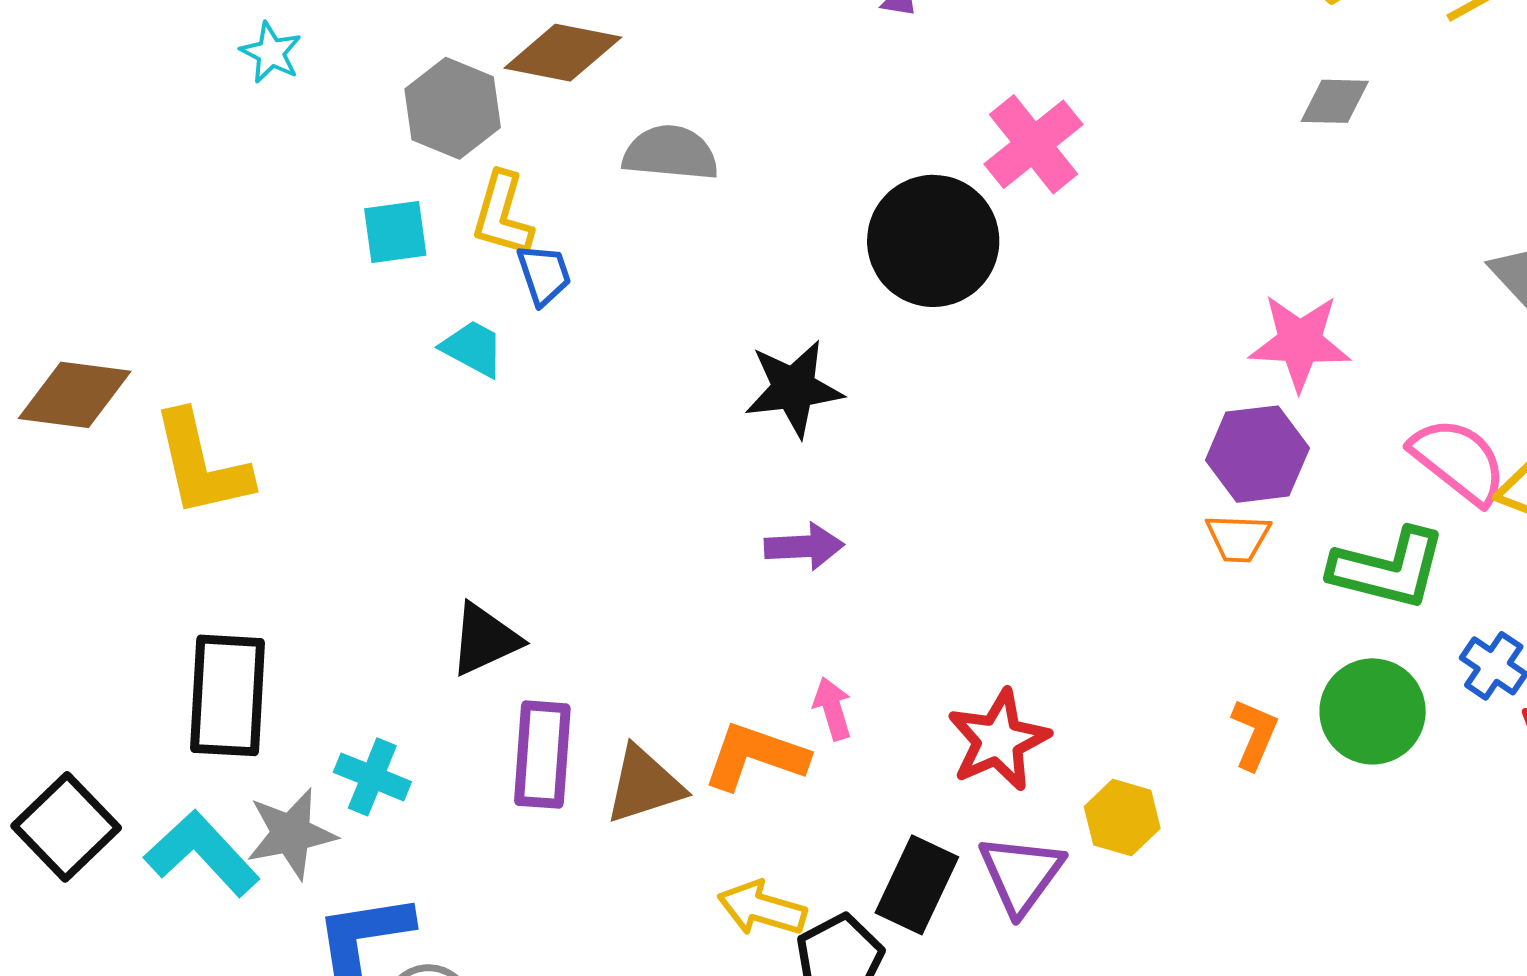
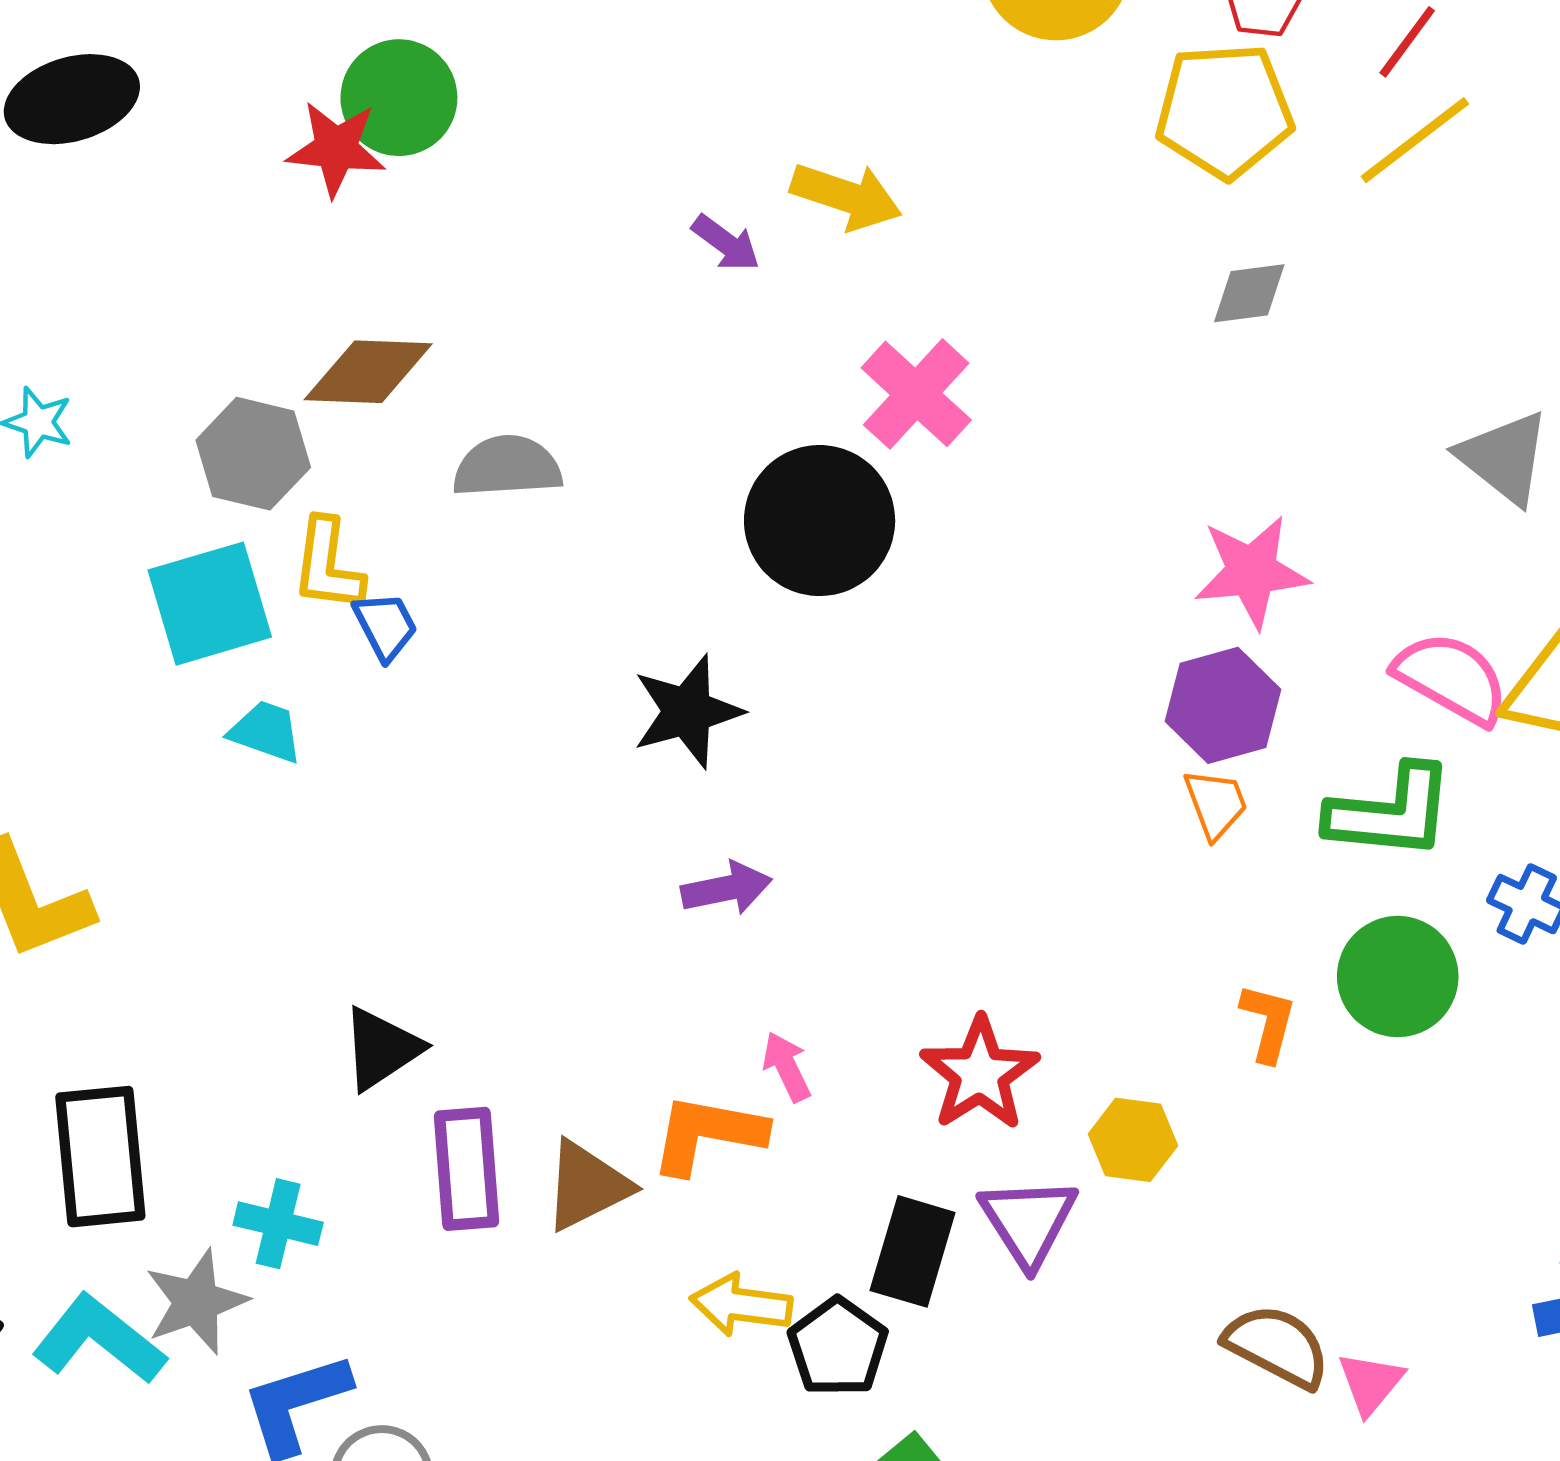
cyan square: (395, 232) -> (210, 604), size x1.6
cyan trapezoid: (473, 348) -> (266, 732), moved
orange trapezoid: (1238, 538) -> (1216, 804), turned -104

